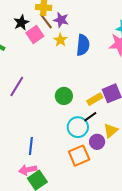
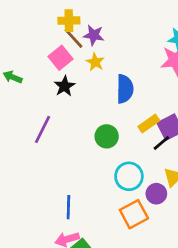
black star: (21, 23) -> (65, 86), moved
blue semicircle: (83, 45) -> (125, 89), moved
yellow rectangle: (95, 99) -> (149, 124), moved
black line: (90, 117) -> (161, 143), moved

